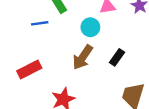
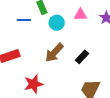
cyan circle: (90, 27) -> (57, 23), moved

